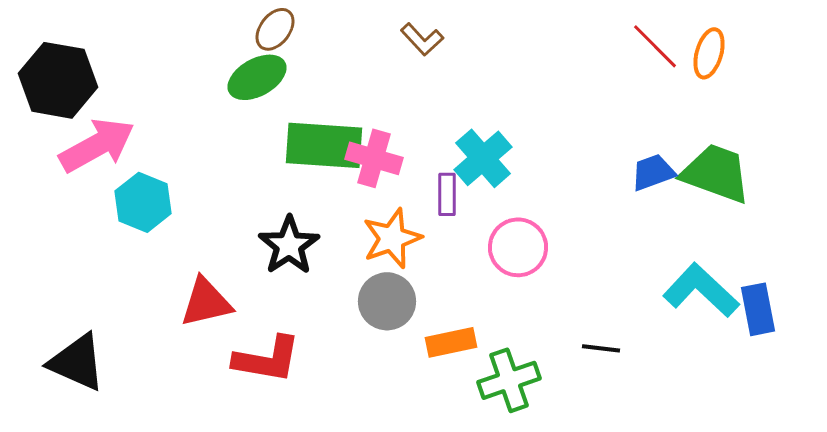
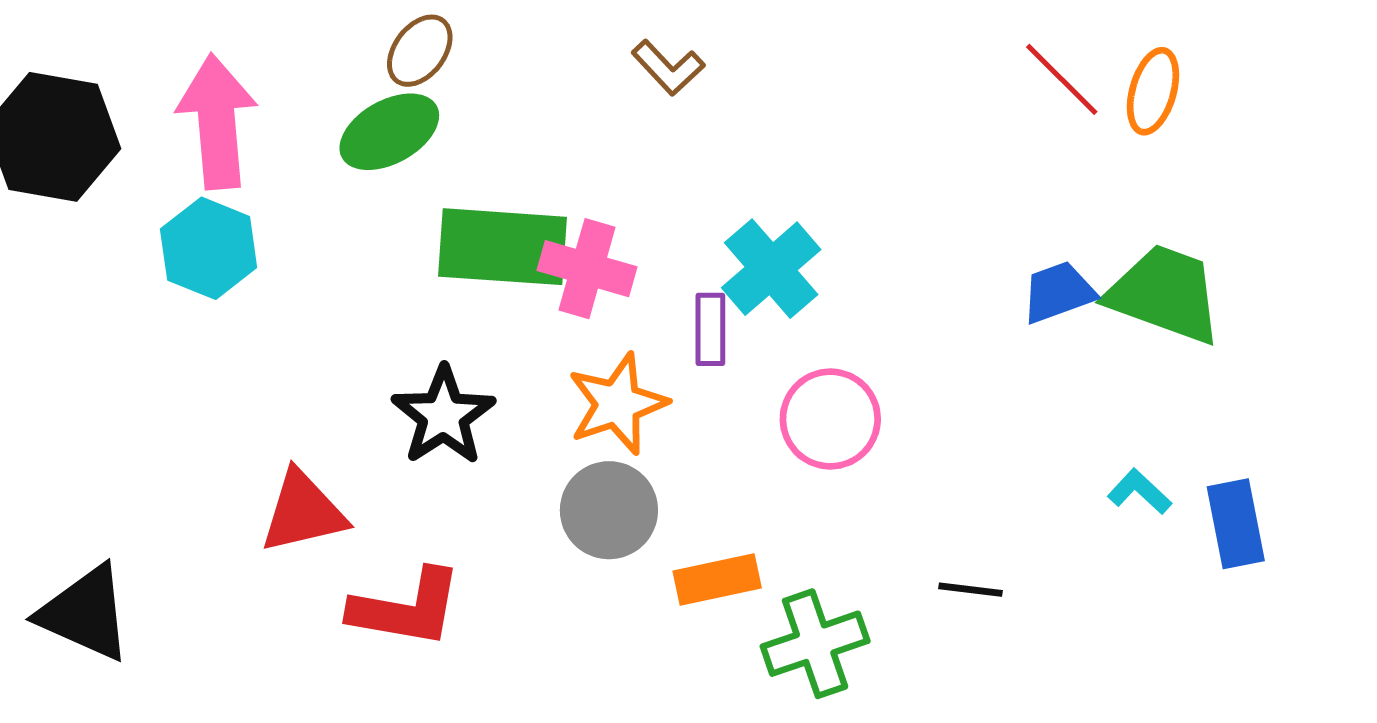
pink arrow: (97, 145) -> (217, 122), moved, turned -66
cyan hexagon: (143, 202) -> (209, 248), moved
cyan L-shape: (701, 290) -> (1139, 492), size x0.5

